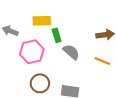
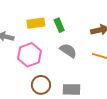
green rectangle: (57, 35) -> (59, 25), moved

